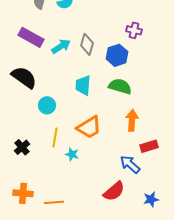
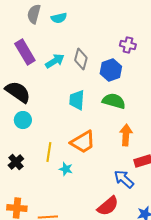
purple rectangle: (31, 37) -> (25, 52), turned 30
cyan circle: (47, 105) -> (23, 120), moved

